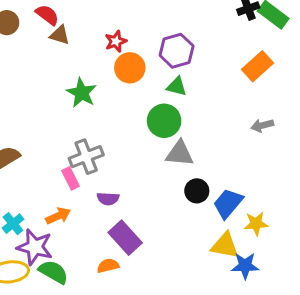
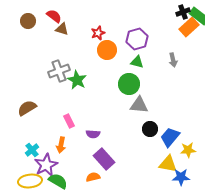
orange rectangle: (258, 66) -> (189, 27), moved
green star: (82, 93) -> (77, 80), moved
gray arrow: (262, 125) -> (173, 60), moved, turned -88
gray cross: (86, 157) -> (59, 71), moved
orange arrow: (58, 216) -> (61, 145), turned 126
purple star: (35, 247) -> (46, 165), turned 30

